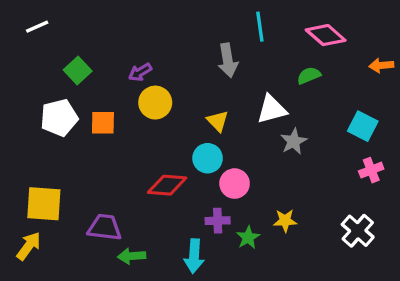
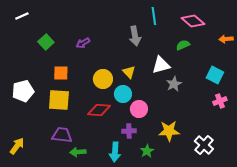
yellow circle: (155, 103) -> (103, 79), moved
white pentagon: (59, 118) -> (23, 91), moved
yellow square: (44, 204) -> (59, 100), moved
yellow star: (285, 221) -> (169, 131), size x1.5
white cross: (358, 231) -> (204, 145), moved
green star: (248, 238) -> (147, 151), moved

